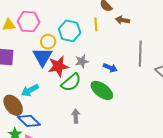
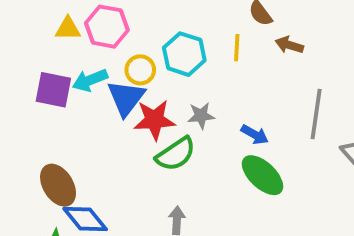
cyan arrow: (30, 90) -> (90, 80), moved
green ellipse: (102, 90) -> (263, 175), moved

